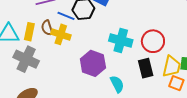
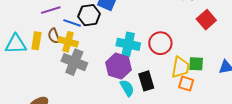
gray cross: (26, 59) -> (74, 62), moved
purple hexagon: (93, 63) -> (119, 66), moved
black rectangle: (146, 68) -> (146, 81), moved

